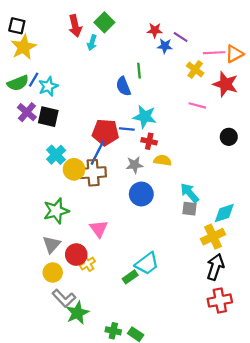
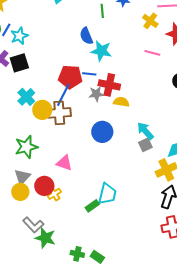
green line: (139, 71) -> (102, 11), moved
black square: (48, 117) -> (19, 63), turned -30
cyan star: (145, 117) -> (101, 51), moved
red cross: (149, 141) -> (109, 85), size x1.5
gray star: (135, 165) -> (96, 94), moved
gray square: (190, 209) -> (145, 145), turned -32
pink triangle: (99, 229) -> (64, 163), turned -36
cyan trapezoid: (147, 264) -> (107, 194), turned -40
yellow circle: (53, 273) -> (20, 192), moved
green star: (77, 313) -> (45, 238), turned -30

